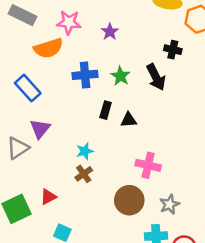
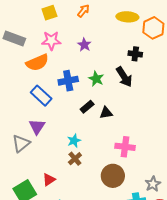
blue rectangle: (28, 88) -> (41, 96), moved
black rectangle: (106, 110) -> (87, 107), turned 40
gray star: (170, 204) -> (153, 184), moved

